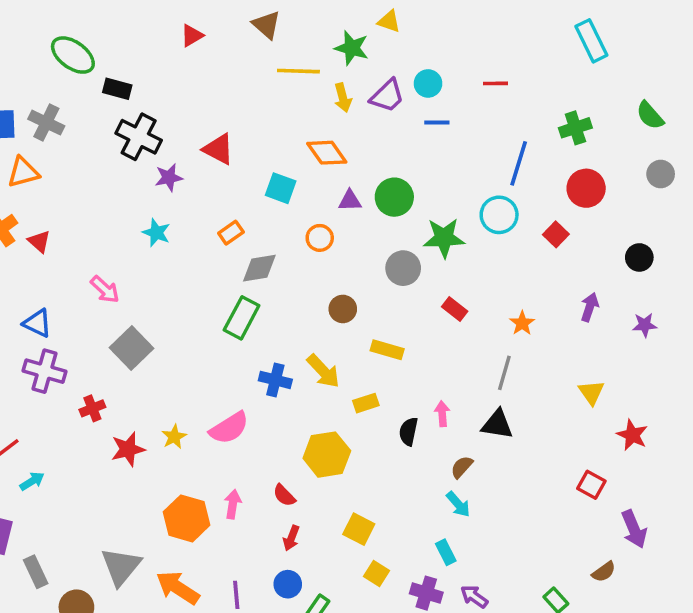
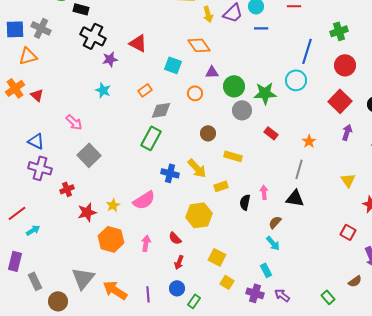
green circle: (394, 197) -> (234, 86), moved
red square: (556, 234) -> (340, 101), moved, size x1.6
orange hexagon: (187, 518) -> (111, 239), moved

